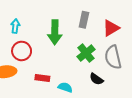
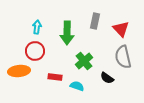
cyan arrow: (15, 26) -> (37, 27), moved
red triangle: (111, 28) -> (121, 29), turned -42
green cross: (86, 53) -> (84, 61), moved

